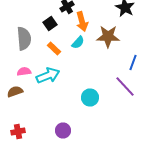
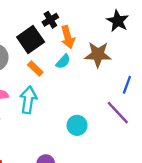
black square: (50, 24) -> (31, 39), size x1.6
cyan arrow: (48, 76) -> (28, 100), turned -60

